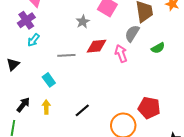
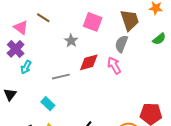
green semicircle: (158, 48) -> (159, 39), moved

